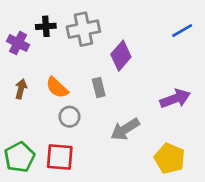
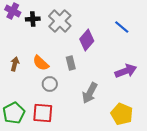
gray cross: (83, 29) -> (60, 21), turned -35
blue line: (182, 31) -> (122, 27), moved, turned 70
purple cross: (18, 43) -> (13, 11), moved
gray arrow: (125, 129) -> (90, 93), turned -30

